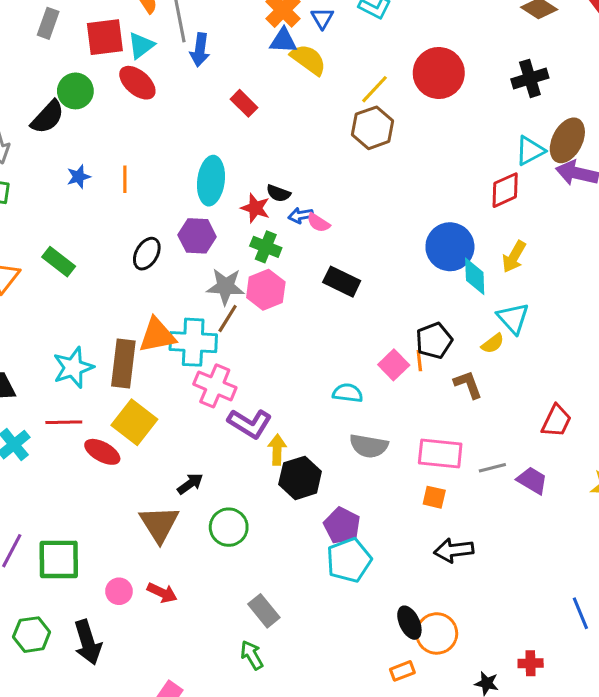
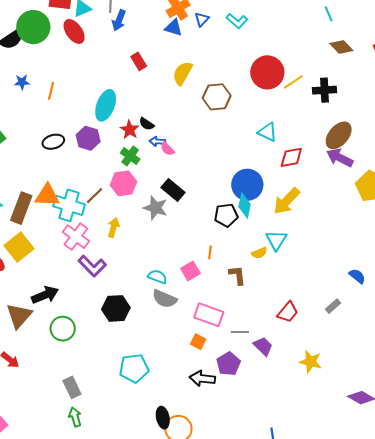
yellow semicircle: (308, 60) -> (183, 73), moved, turned -110
yellow line: (375, 89) -> (293, 82), moved
green circle: (75, 91) -> (33, 27), size x1.4
cyan triangle: (530, 151) -> (267, 132), moved, turned 40
black ellipse: (147, 254) -> (53, 142), turned 30
yellow arrow: (514, 257) -> (287, 201), size x1.4
cyan diamond: (475, 276) -> (245, 206), moved
gray star: (226, 286) -> (155, 208), moved
black pentagon: (434, 341) -> (226, 215), moved
pink square: (394, 365) -> (190, 271), moved
cyan semicircle: (348, 393) -> (157, 277), moved
yellow arrow: (277, 450) -> (114, 227), moved
black arrow: (190, 484) -> (45, 295), size x1.5
purple pentagon: (342, 526) -> (228, 364), moved
green arrow: (252, 655) -> (75, 417), moved

